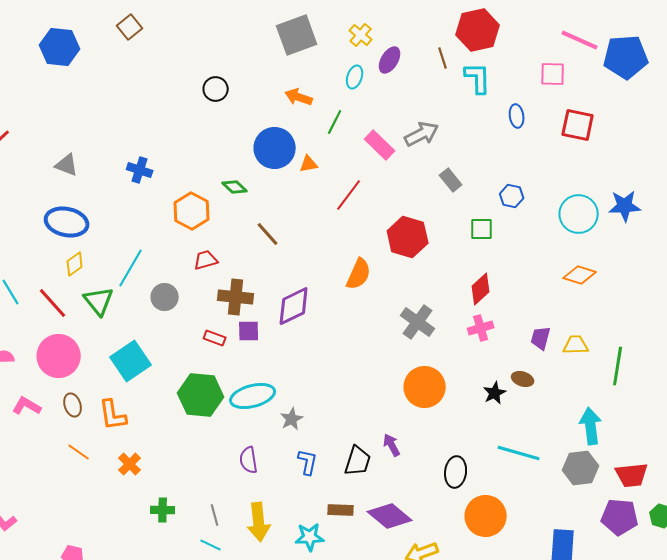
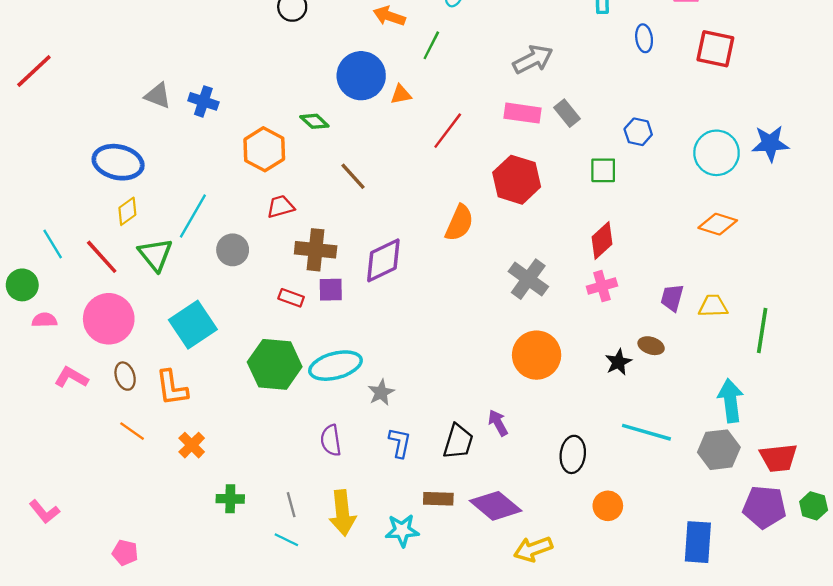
pink rectangle: (380, 145) -> (522, 113), moved, turned -36
gray triangle: (67, 165) -> (158, 96), moved
orange circle: (486, 516) -> (608, 506), size x0.6

